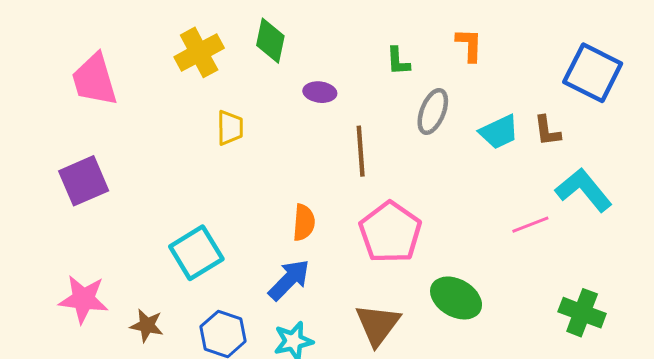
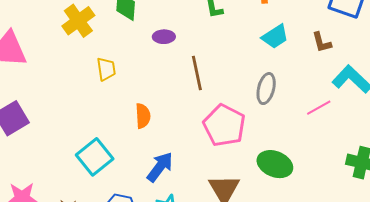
gray ellipse: (433, 111) -> (266, 89), moved
cyan trapezoid: (499, 132) -> (275, 37), moved
orange semicircle: (304, 223) -> (143, 116), moved

